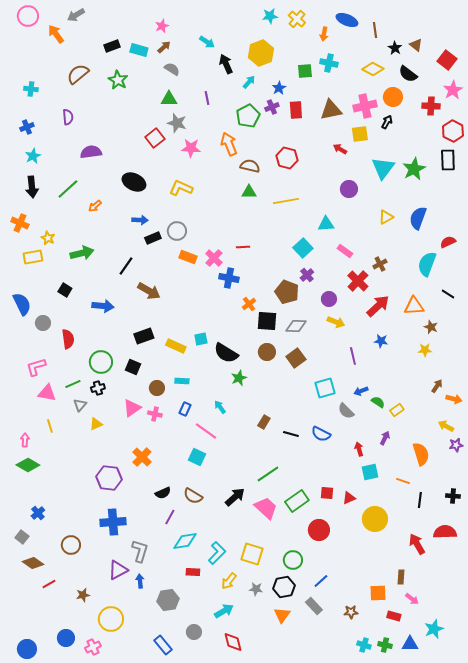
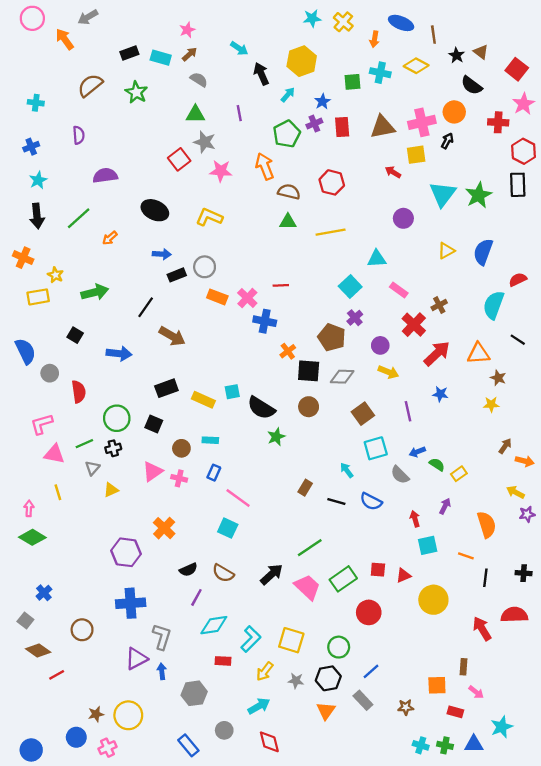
yellow diamond: (373, 69) -> (416, 66), moved
brown square: (296, 358) -> (363, 414), moved
cyan arrow: (220, 407) -> (347, 470), moved
brown star: (83, 595) -> (96, 714), moved

